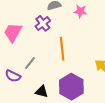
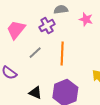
gray line: (30, 63) -> (35, 53), moved

